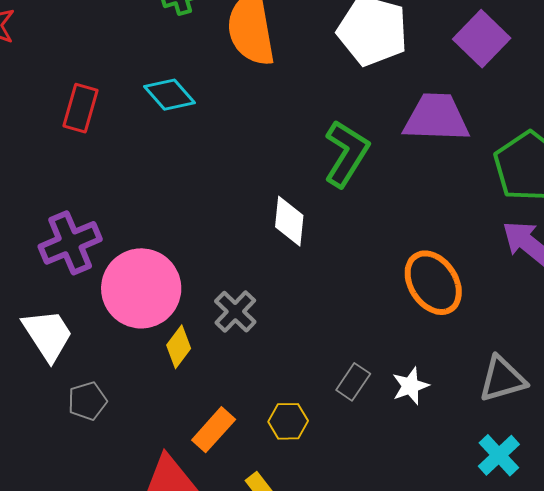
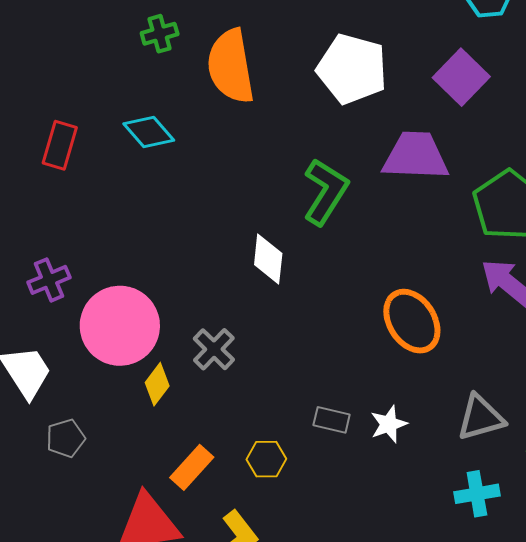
purple cross: (70, 243) -> (49, 280), size x0.7
gray rectangle: (353, 382) -> (332, 420), turned 69
cyan cross: (499, 455) -> (477, 494), turned 33

